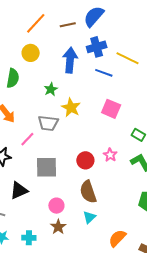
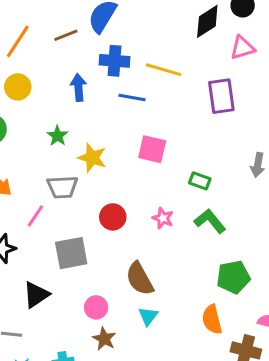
blue cross: (97, 47) -> (115, 61), turned 30
blue arrow: (70, 60) -> (78, 87), size x0.7
red circle: (85, 160) -> (113, 217), moved
orange semicircle: (117, 238) -> (212, 319), moved, turned -48

